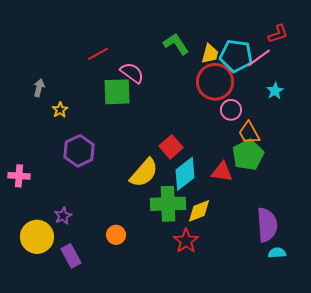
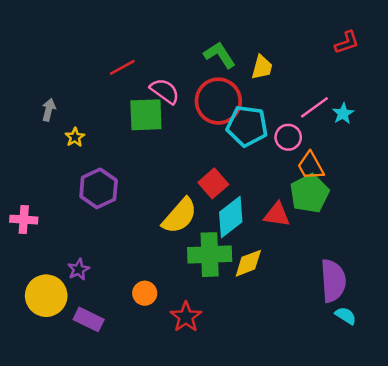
cyan pentagon: (236, 56) -> (247, 126), moved
pink line: (259, 58) -> (314, 107), moved
red circle: (215, 82) -> (218, 101), moved
red star: (186, 241) -> (186, 317), moved
cyan semicircle: (277, 253) -> (346, 316), turned 36
purple rectangle: (71, 256) -> (89, 319), turned -35

